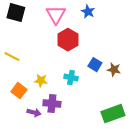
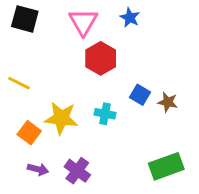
yellow star: (41, 81) -> (61, 118), size x1.6
purple cross: (52, 104) -> (77, 171), moved, turned 30
purple arrow: (34, 113) -> (38, 169), moved

